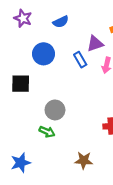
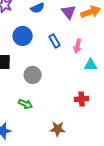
purple triangle: (95, 44) -> (69, 12), moved, turned -49
gray circle: (55, 110) -> (33, 75), moved

